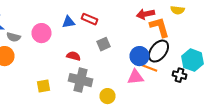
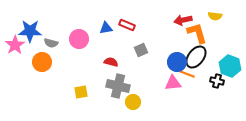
yellow circle: (108, 96) -> (133, 102), moved

